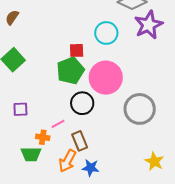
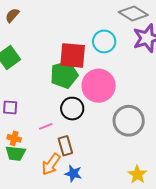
red square: (77, 50) -> (73, 55), size x1.8
orange cross: (43, 137) -> (14, 138), moved

